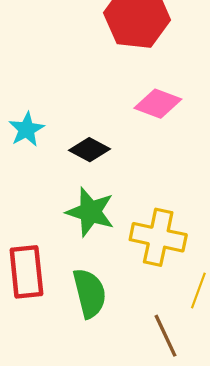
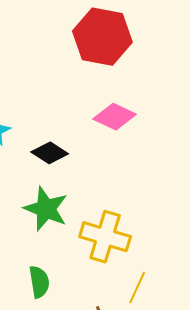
green semicircle: (89, 293) -> (39, 282), size x0.7

